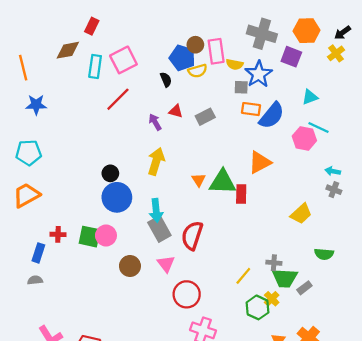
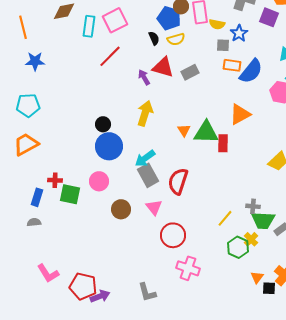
yellow semicircle: (198, 71) -> (176, 39), moved
blue star: (259, 74) -> (239, 33), size x0.7
red triangle: (176, 111) -> (163, 67), size x1.6
cyan arrow: (156, 210) -> (145, 158), turned 60
green square: (90, 237) -> (70, 194), moved

